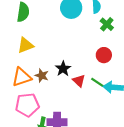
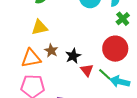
red circle: (104, 55) -> (115, 49), size x1.6
brown star: (42, 76) -> (51, 51), moved

